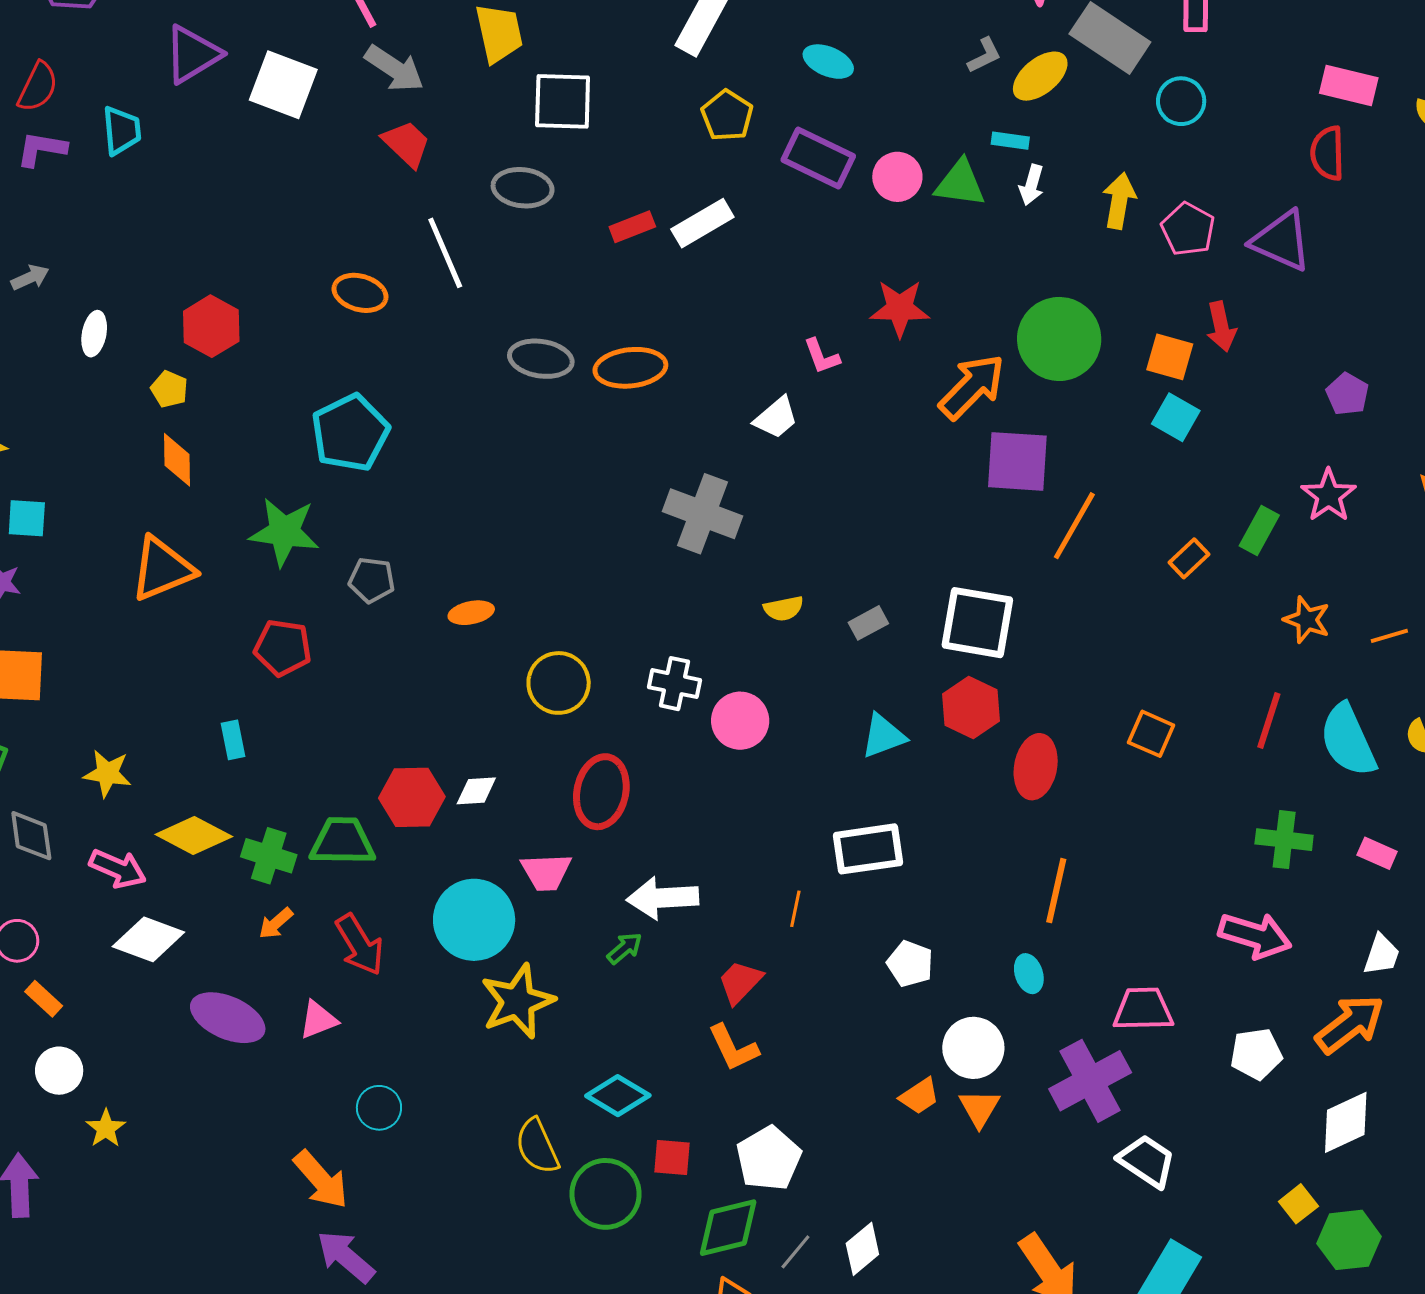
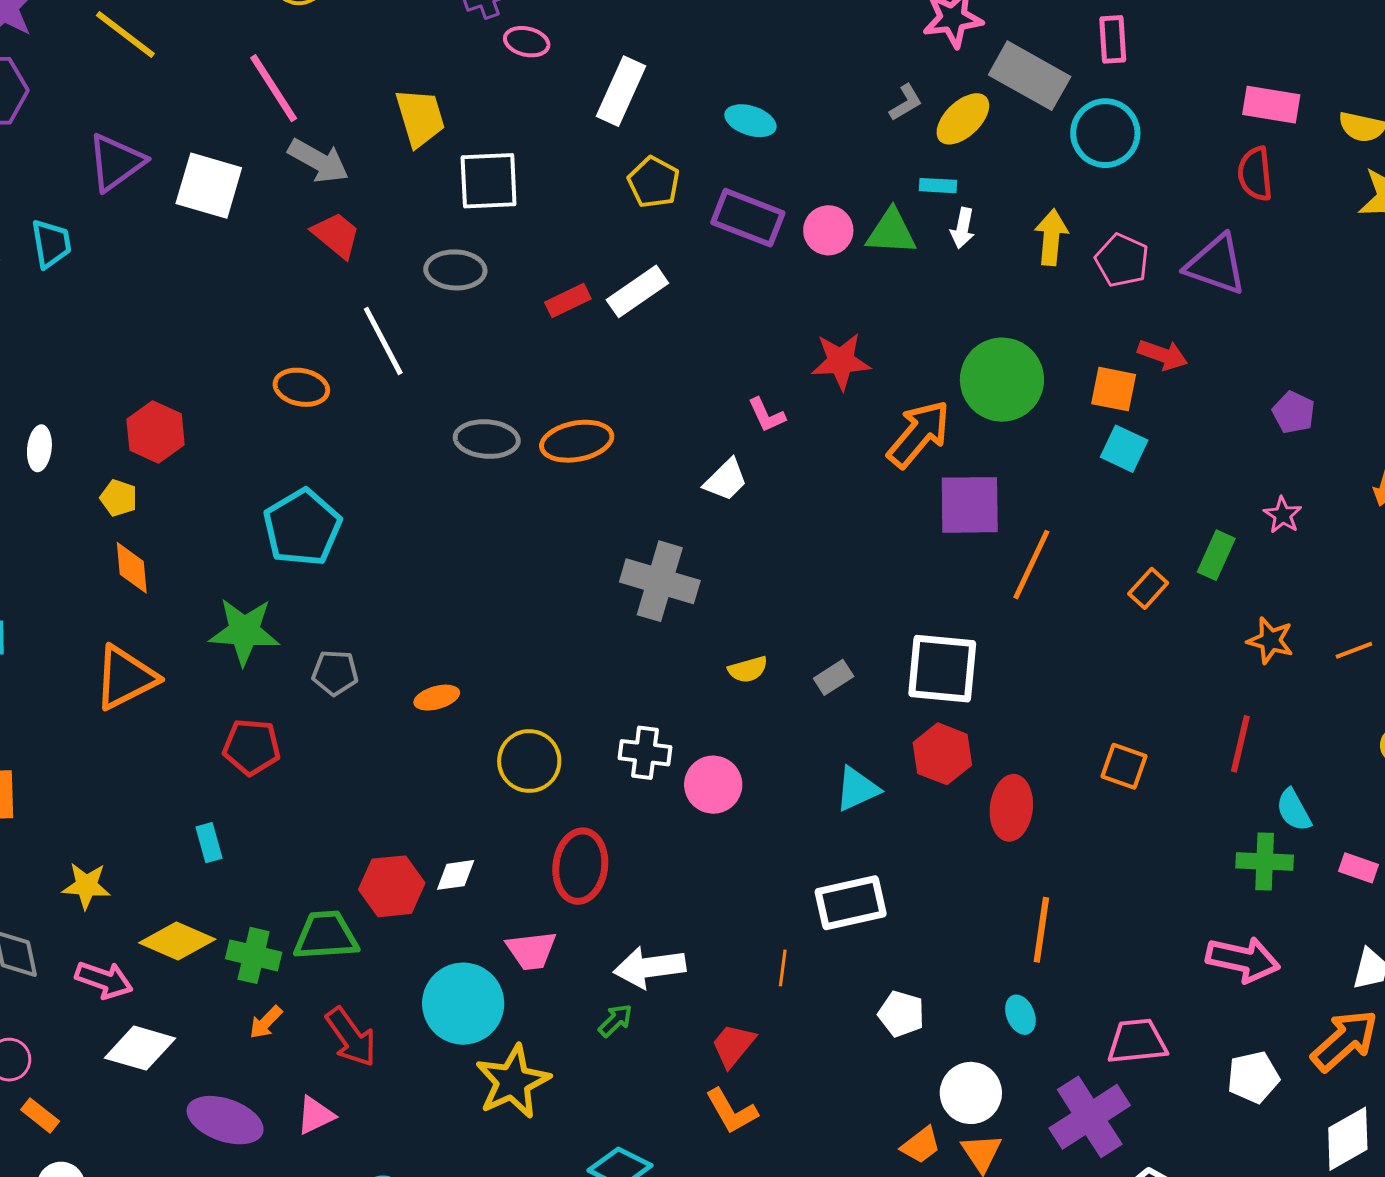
cyan circle: (1181, 101) -> (1105, 133), size x1.4
red arrow: (1221, 327) -> (1163, 355), turned -54
pink star: (1329, 495) -> (1283, 515), size x0.7
cyan semicircle: (1348, 740) -> (1294, 810), moved, size x0.6

